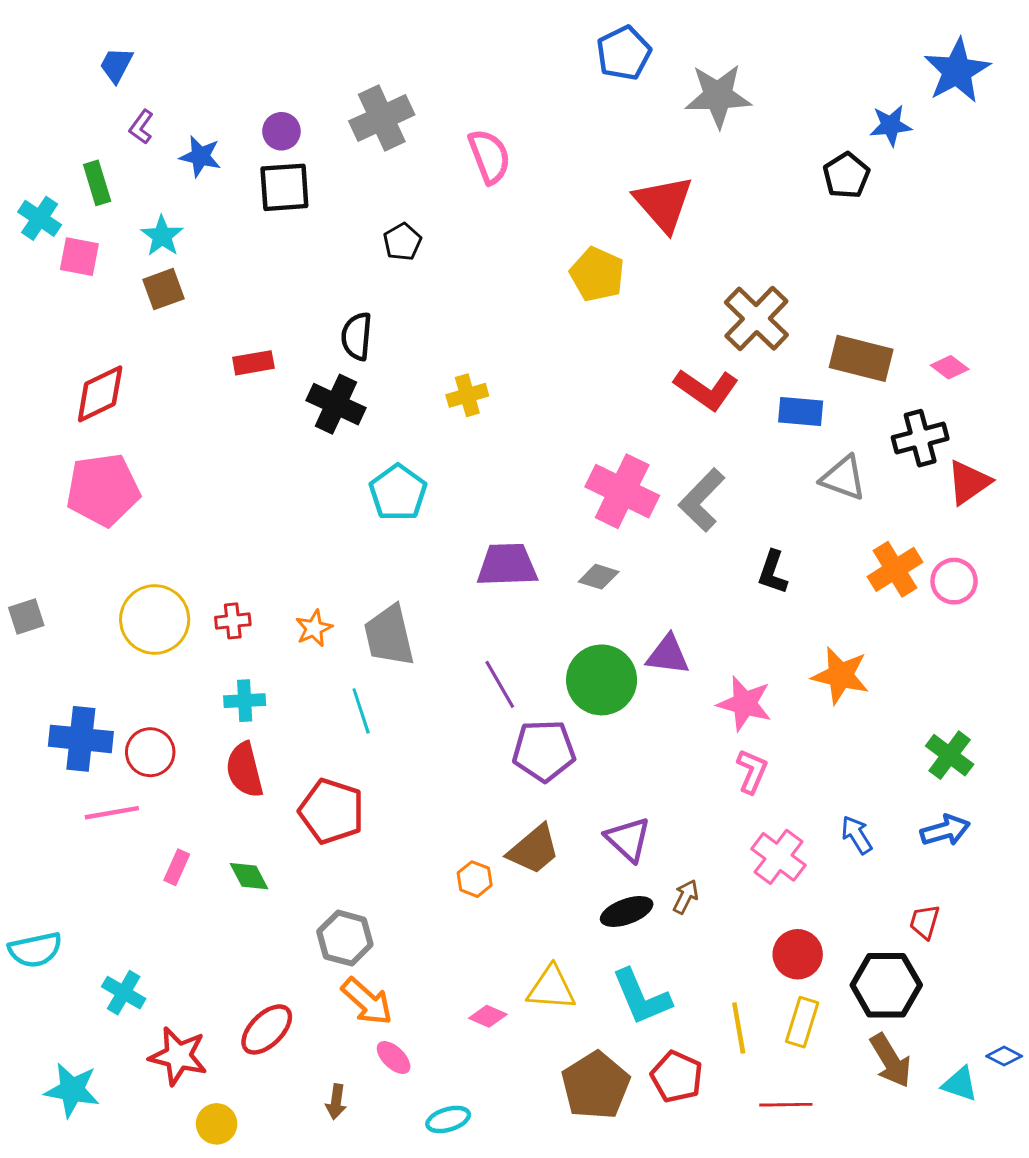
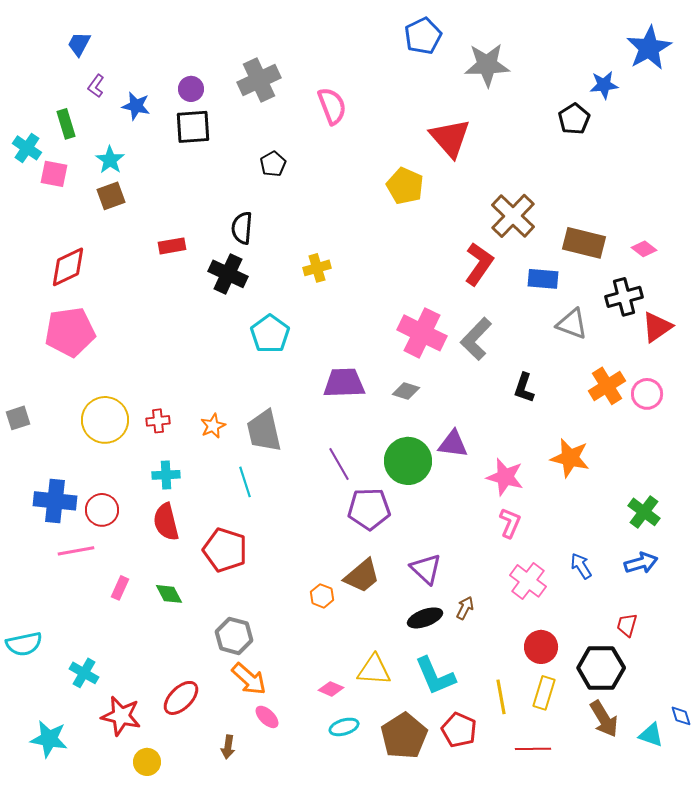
red L-shape: (706, 389) -> (479, 264), turned -90
blue diamond: (1004, 1056) -> (681, 716), turned 45
cyan ellipse: (448, 1119) -> (344, 727), moved

